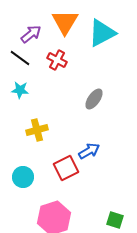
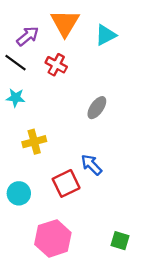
cyan triangle: (102, 33) -> (106, 35), size x0.7
blue arrow: (89, 151) -> (91, 165), turned -105

